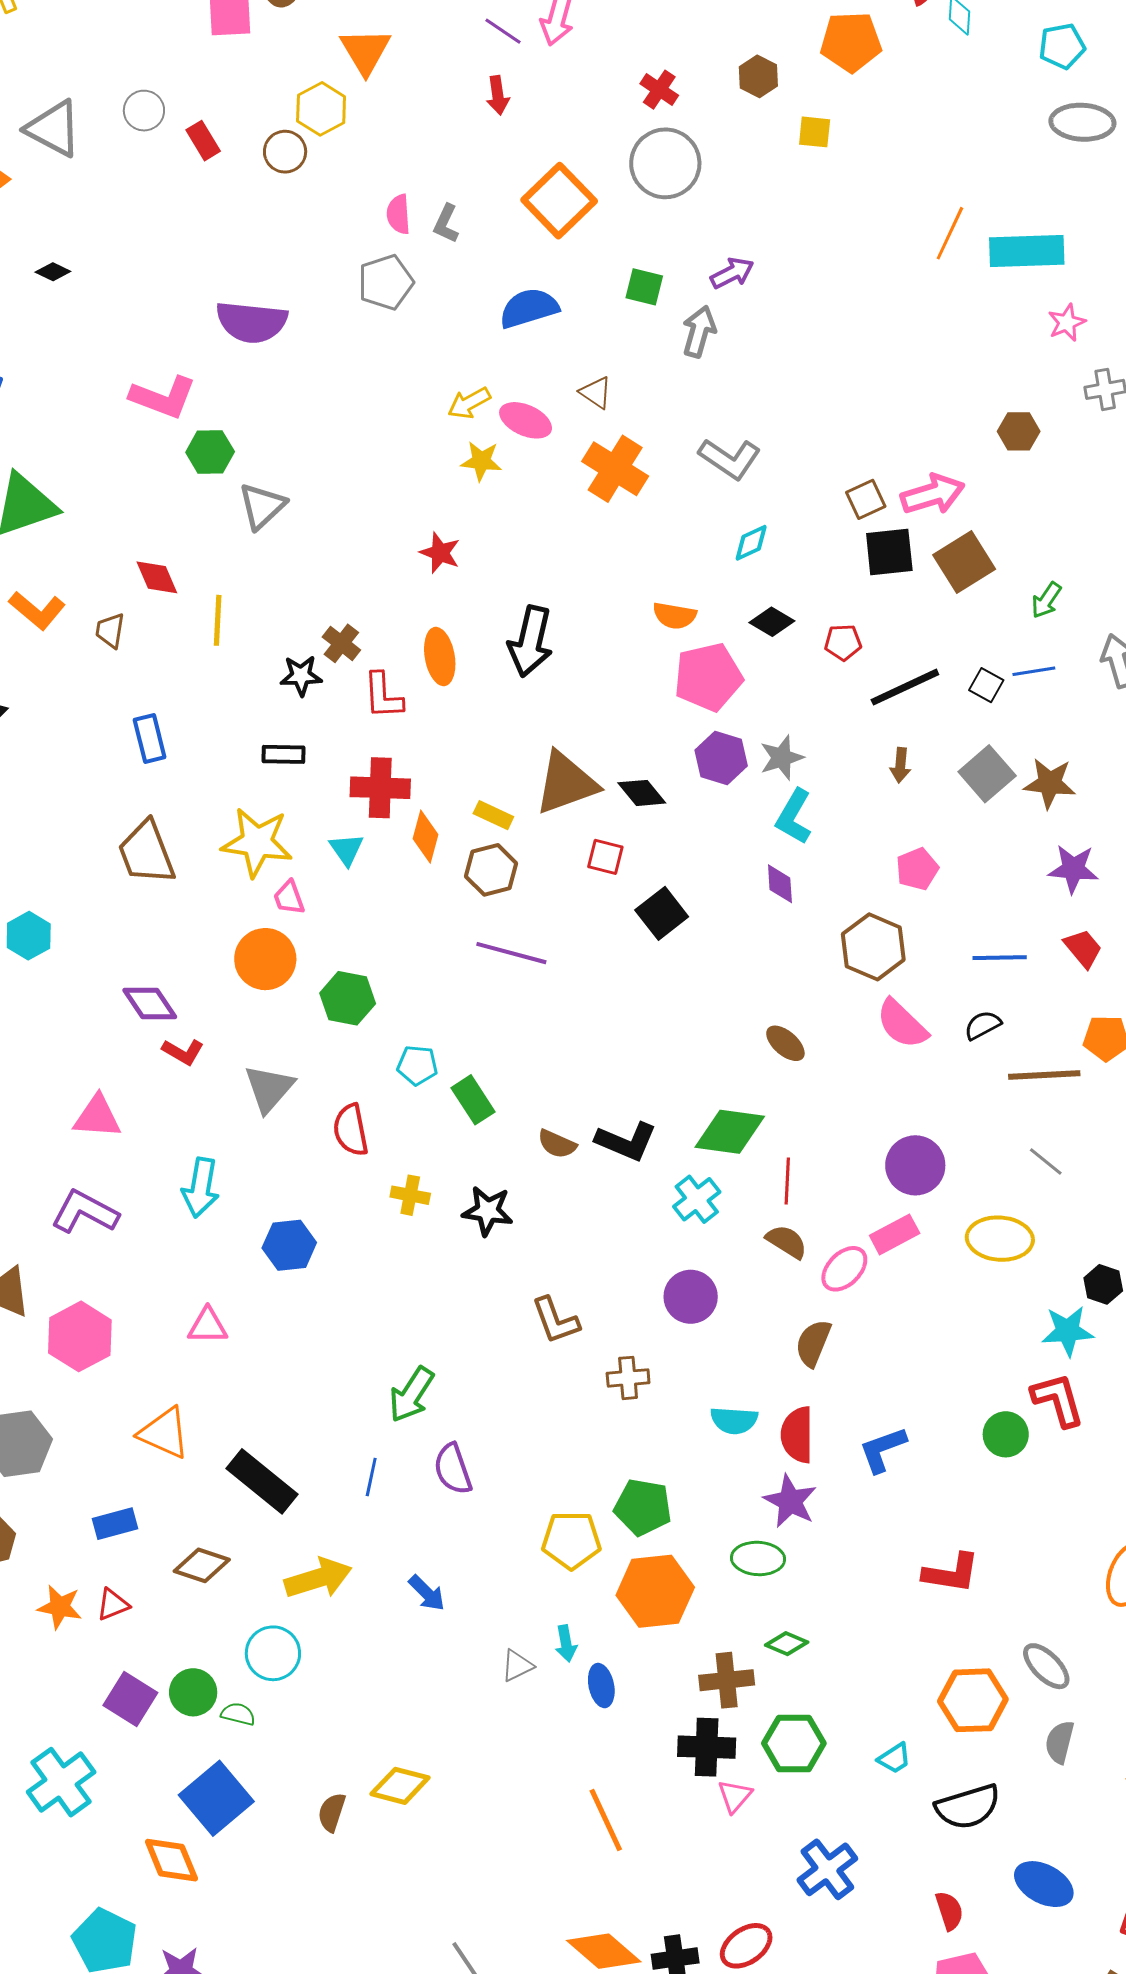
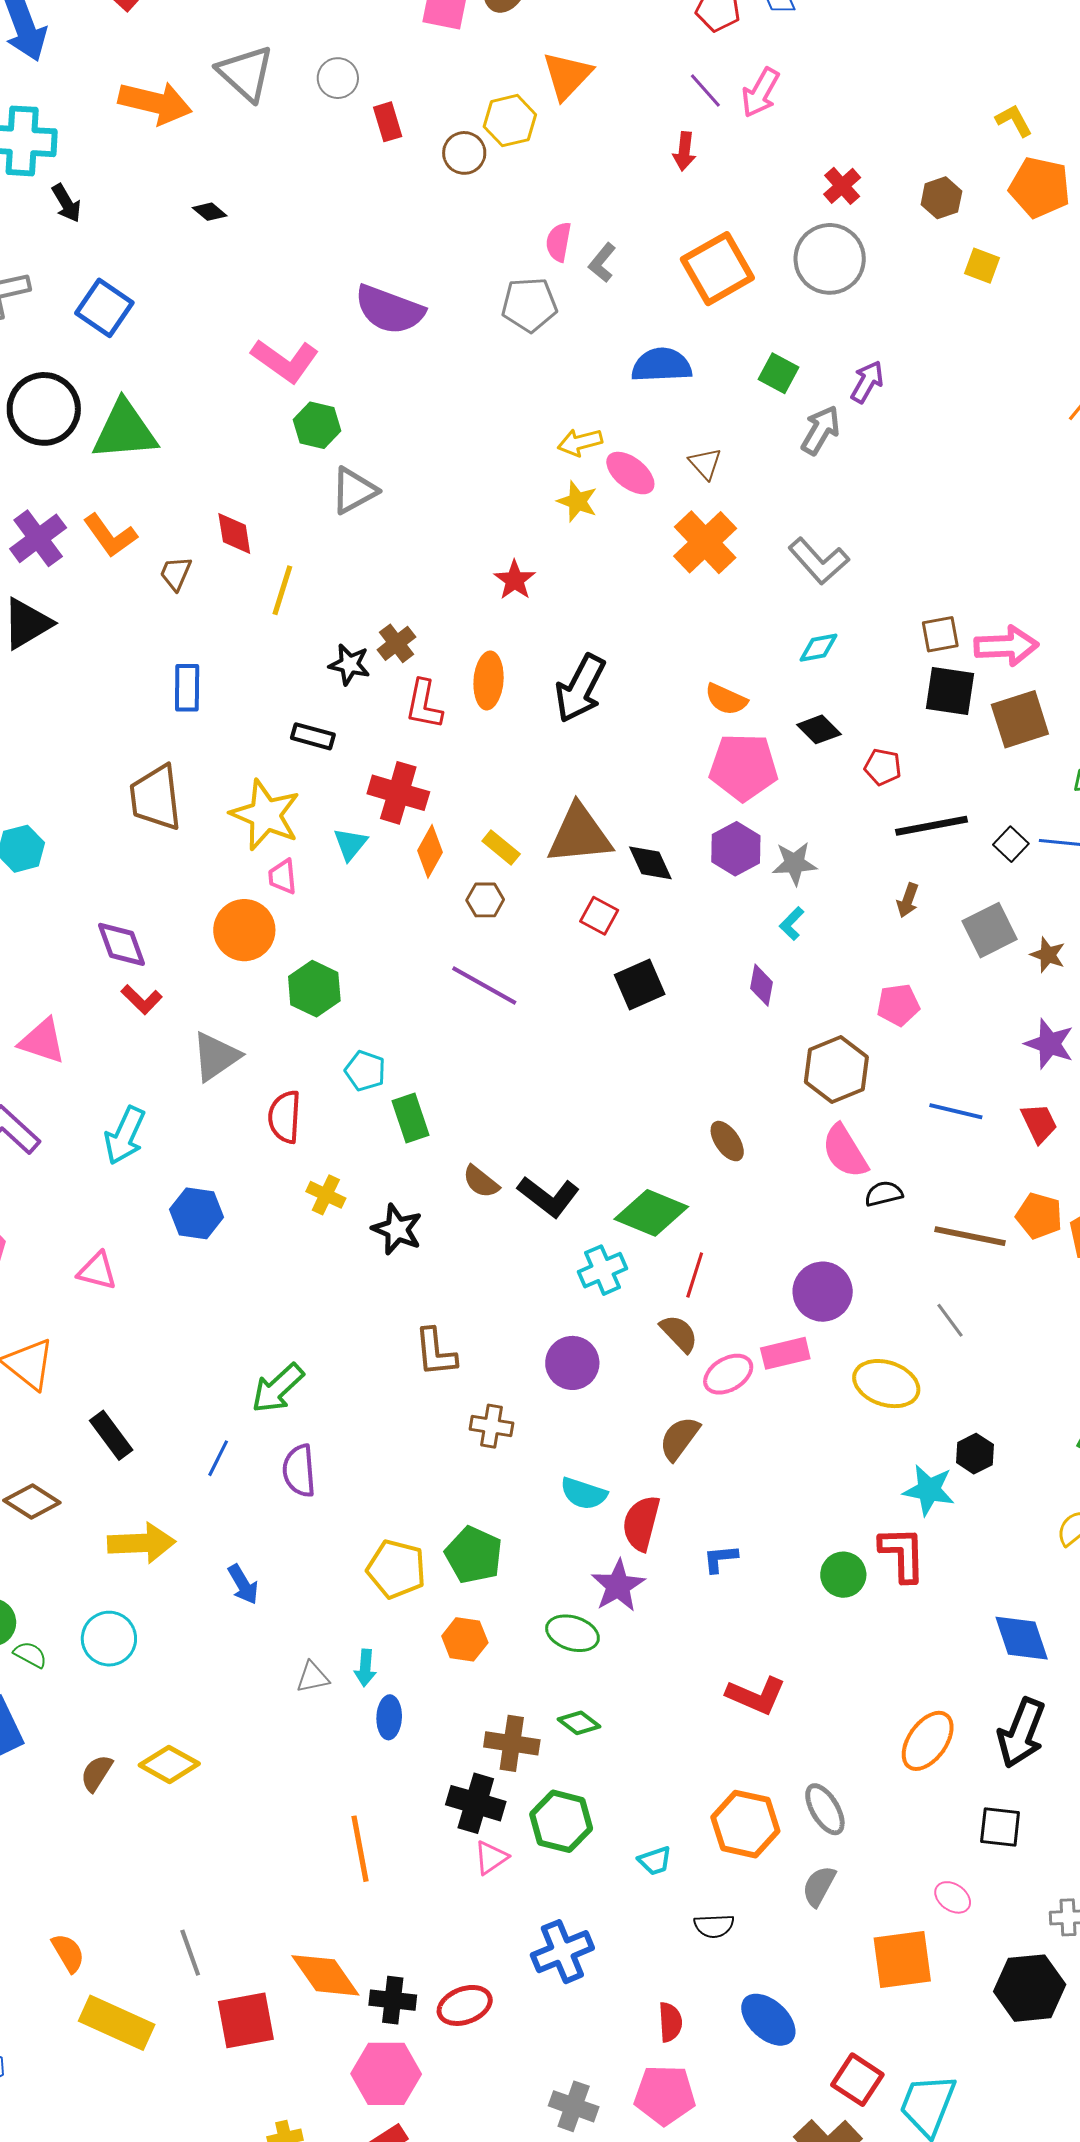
purple arrow: (732, 273) -> (867, 382), turned -48
brown star: (1050, 783) -> (1048, 955), size x0.7
cyan L-shape: (794, 817) -> (792, 924), size x0.6
brown hexagon: (491, 870) -> (485, 900), size x0.7
black semicircle: (983, 1025) -> (884, 1194), moved
blue L-shape: (883, 1449) -> (720, 1559), size x0.7
black rectangle: (262, 1481) -> (111, 1435), size x0.7
orange hexagon: (655, 1591) -> (465, 1639), size x0.6
cyan circle: (273, 1653) -> (109, 1639), moved
black semicircle: (968, 1807) -> (714, 1926), size x0.6

